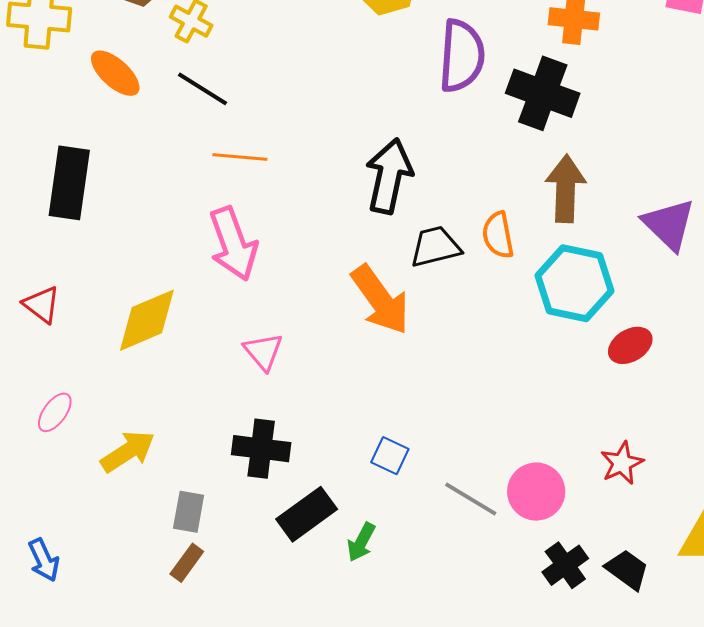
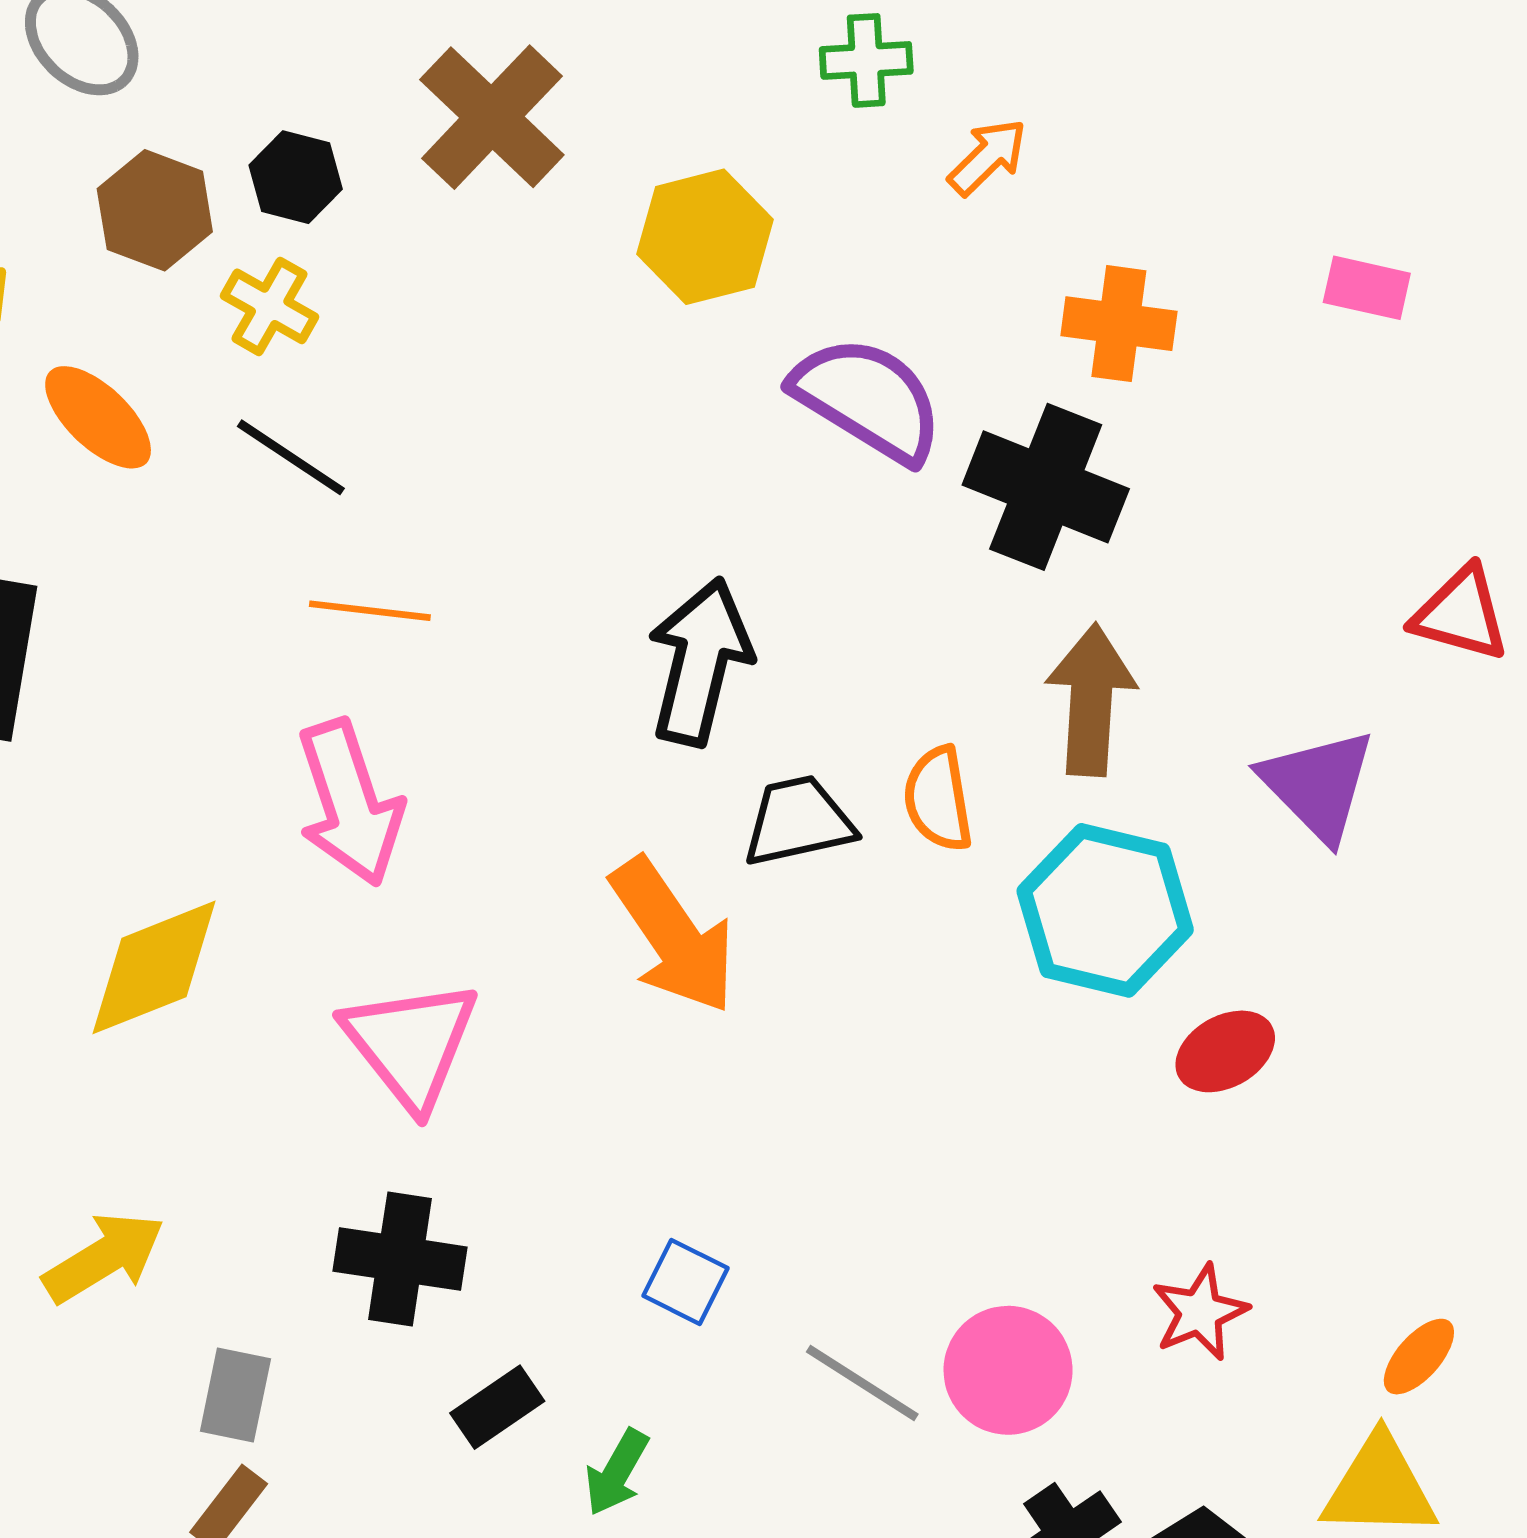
purple semicircle: (462, 56) -> (868, 399), turned -64
pink triangle: (263, 352) -> (411, 1044), size x1.6
black rectangle: (307, 514) -> (497, 1407), size x0.7

